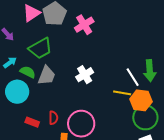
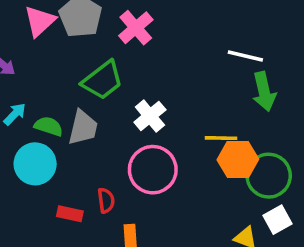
green trapezoid: (40, 48) -> (102, 80), moved
white line: (133, 77) -> (245, 56), moved, turned -36
orange hexagon: (141, 100) -> (238, 159), moved
pink circle: (81, 124) -> (153, 170), moved

